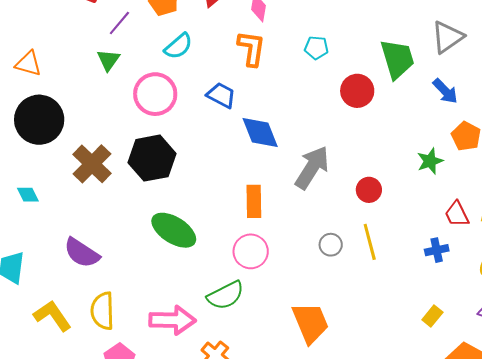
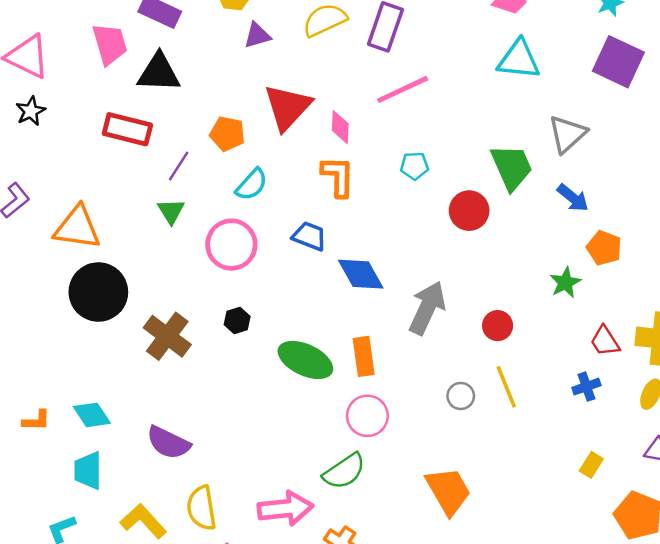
orange triangle: (28, 64) -> (77, 228), size x1.5
black hexagon: (152, 158) -> (237, 320), size x0.5
cyan diamond: (28, 195) -> (92, 415), moved, size x1.4
green ellipse: (174, 230) -> (305, 360), moved

